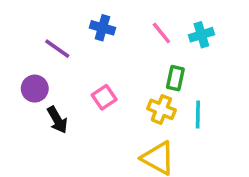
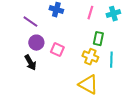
pink line: (161, 33) -> (90, 13), turned 56
purple circle: (35, 89) -> (36, 43), moved
pink square: (104, 97) -> (57, 50), turned -32

